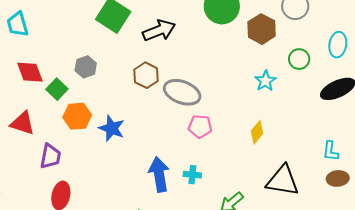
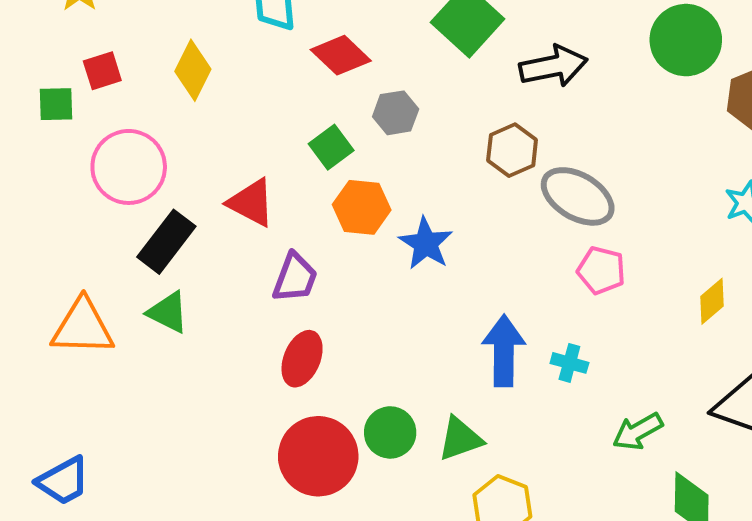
red diamond: (30, 72) -> (341, 55), moved, turned -36

